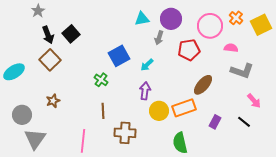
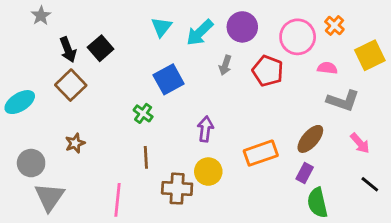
gray star: (38, 11) -> (41, 16), moved
cyan triangle: (142, 19) -> (161, 27), moved, turned -42
yellow square: (261, 25) -> (370, 55), moved
gray arrow: (159, 38) -> (225, 65), moved
red pentagon: (189, 50) -> (268, 71), turned 30
cyan arrow: (147, 65) -> (200, 33), moved, size x1.5
brown ellipse: (203, 85) -> (310, 139), moved
yellow circle: (159, 111) -> (208, 172), moved
black line: (244, 122) -> (370, 184), moved
green semicircle: (180, 143) -> (317, 203), moved

